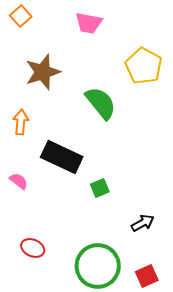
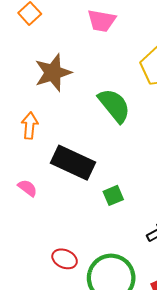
red ellipse: (33, 248) -> (65, 259), moved

